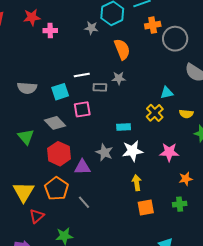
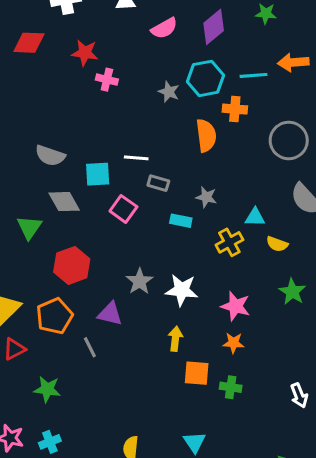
orange cross: (153, 25) -> (235, 109), moved
gray star: (119, 78) -> (206, 197), moved
pink square: (82, 109) -> (123, 209), turned 30
yellow semicircle: (186, 114) -> (277, 244), moved
gray diamond: (55, 123) -> (64, 202), moved
cyan rectangle: (124, 127) -> (181, 221), moved
purple triangle: (82, 167) -> (110, 314), moved
orange star: (186, 179) -> (233, 343), moved
orange square: (146, 208) -> (197, 373), moved

